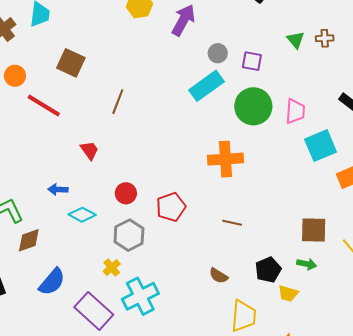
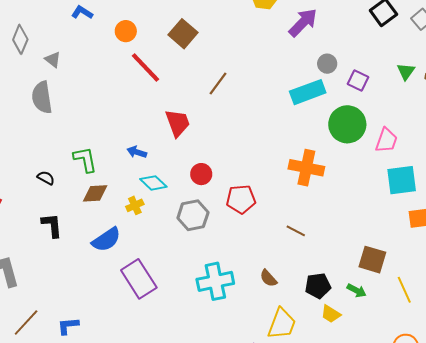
red trapezoid: (89, 150) -> (178, 123), size x1.4
yellow cross: (112, 268) -> (135, 205), moved
cyan cross: (140, 296) -> (215, 281), moved

